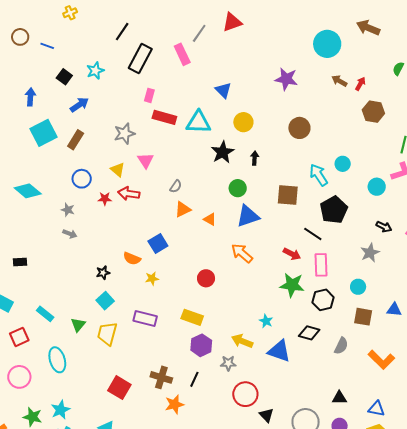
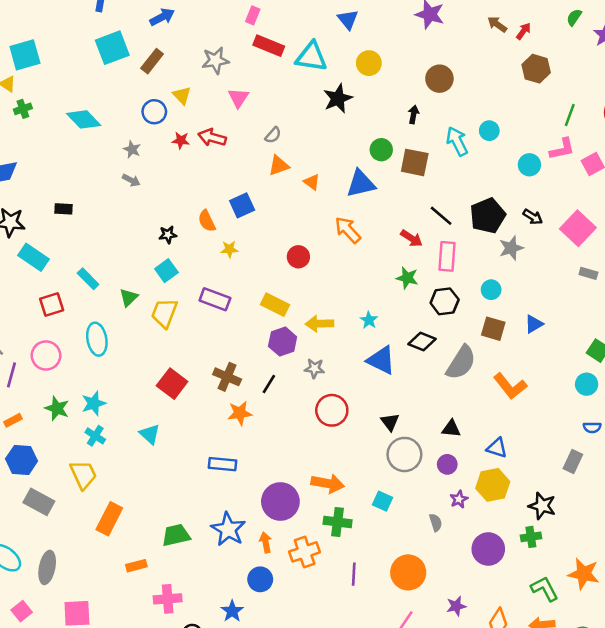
black arrow: (255, 158) -> (414, 115), moved
yellow triangle: (118, 170) -> (182, 95), moved
green circle: (238, 188) -> (381, 150), moved
black pentagon: (334, 210) -> (488, 216), moved
orange semicircle: (132, 259) -> (207, 221), turned 36
green star: (292, 285) -> (407, 278), size x0.7
blue triangle: (394, 310) -> (534, 324), turned -42
yellow arrow: (242, 341) -> (319, 324), moved, turned -30
gray semicircle: (341, 346) -> (461, 363), size x1.6
black triangle: (266, 415) -> (390, 422), moved

